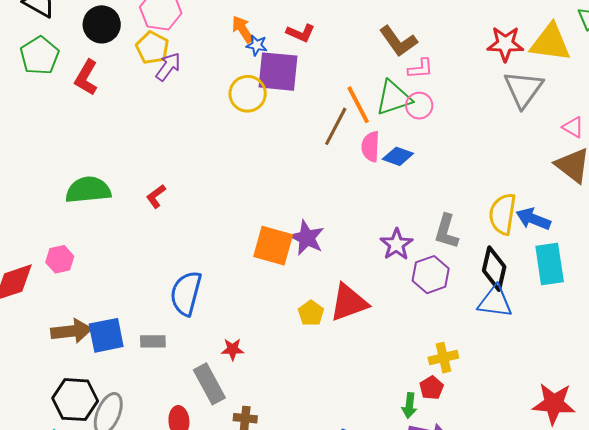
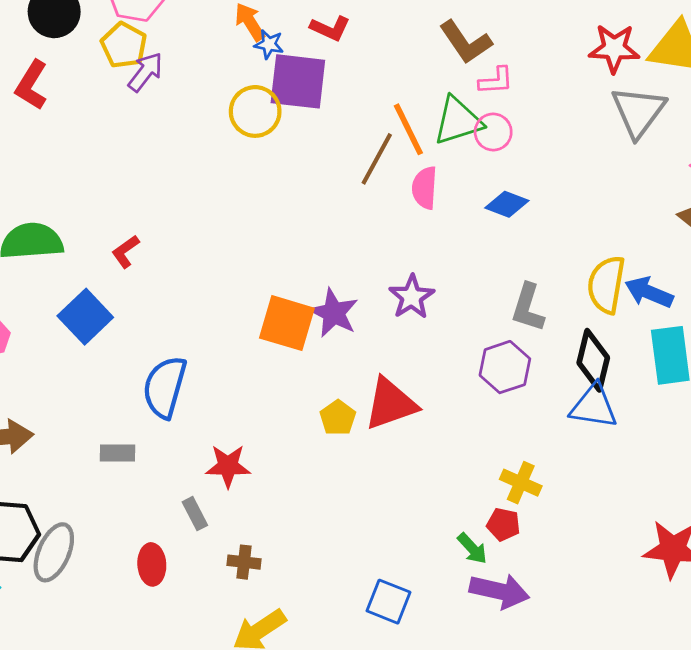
blue diamond: (398, 156) -> (507, 204), moved
purple star: (396, 244) -> (412, 297), moved
blue square: (106, 335) -> (85, 317), moved, turned -33
red star: (233, 349) -> (228, 466), size x1.4
yellow cross: (443, 358) -> (521, 483), turned 36
gray rectangle: (209, 384) -> (195, 514), size x0.6
red pentagon: (431, 388) -> (503, 524), turned -30
green arrow: (409, 406) -> (472, 548), turned -50

